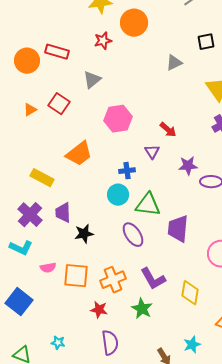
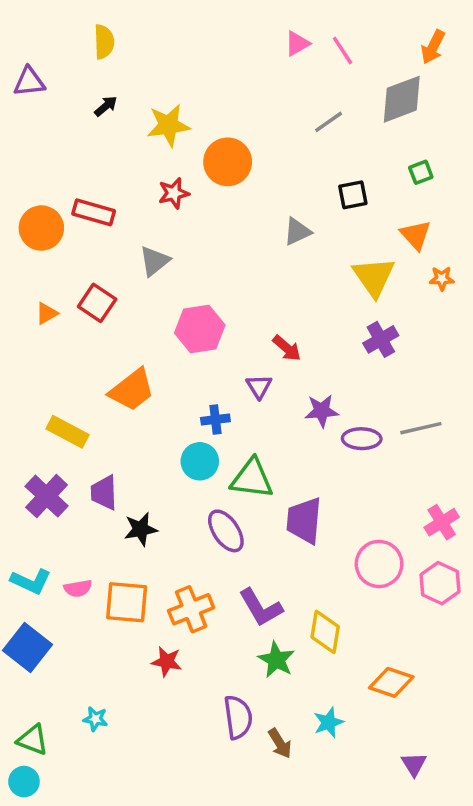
cyan L-shape: (21, 248) -> (31, 581), moved
green star: (142, 309) -> (276, 660), moved
purple semicircle: (110, 343) -> (238, 717), moved

